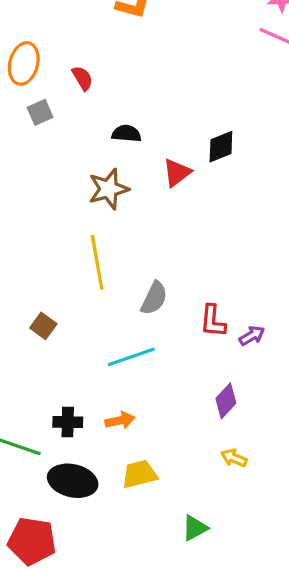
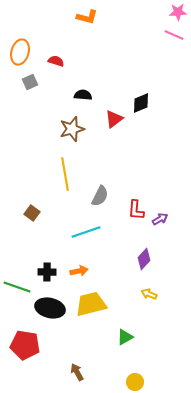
red semicircle: (82, 78) -> (56, 61), turned -42
yellow trapezoid: (139, 474) -> (91, 304), size x1.4

